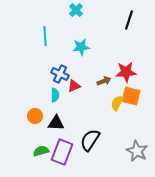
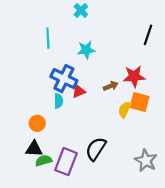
black line: (129, 20) -> (148, 35), moved
blue cross: (60, 74) -> (64, 79), size x1.4
black triangle: (56, 123) -> (34, 149), moved

